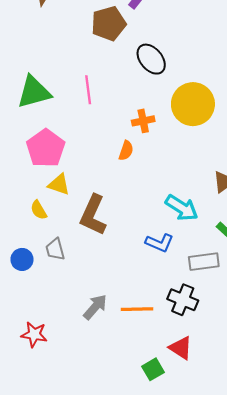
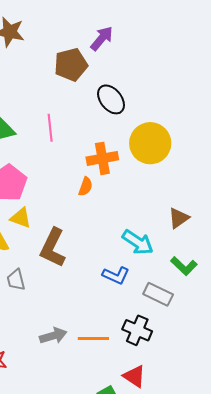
orange cross: (143, 121) -> (102, 158), size x1.4
gray rectangle: (204, 262) -> (158, 294), turned 32
gray arrow: (95, 307) -> (53, 336), turned 32

